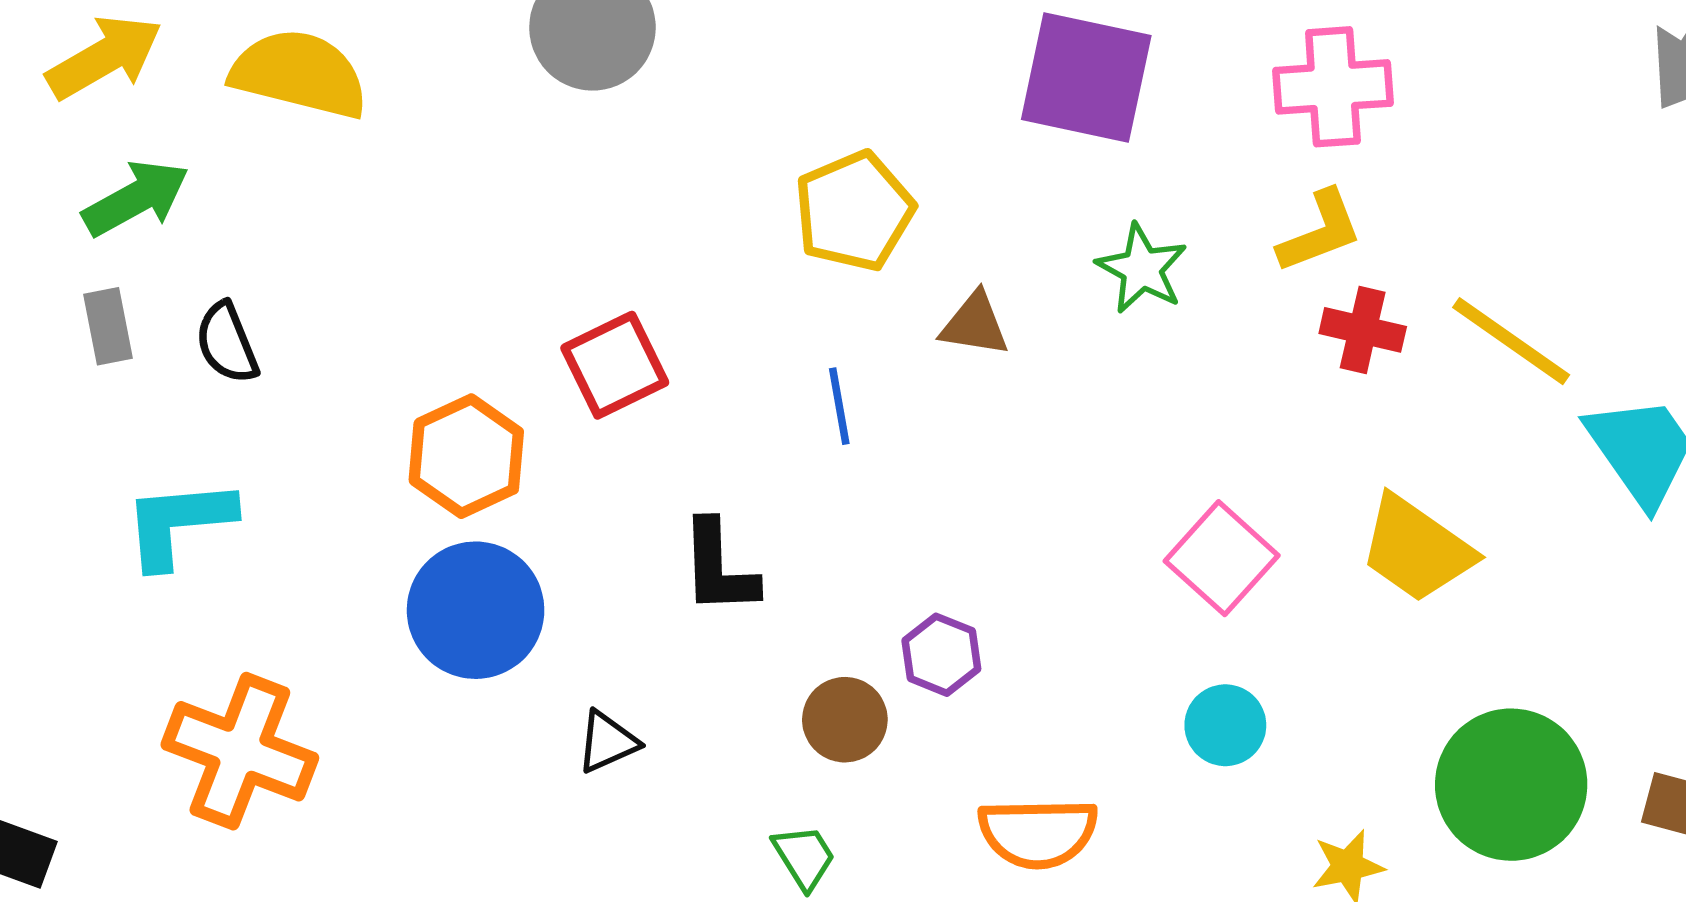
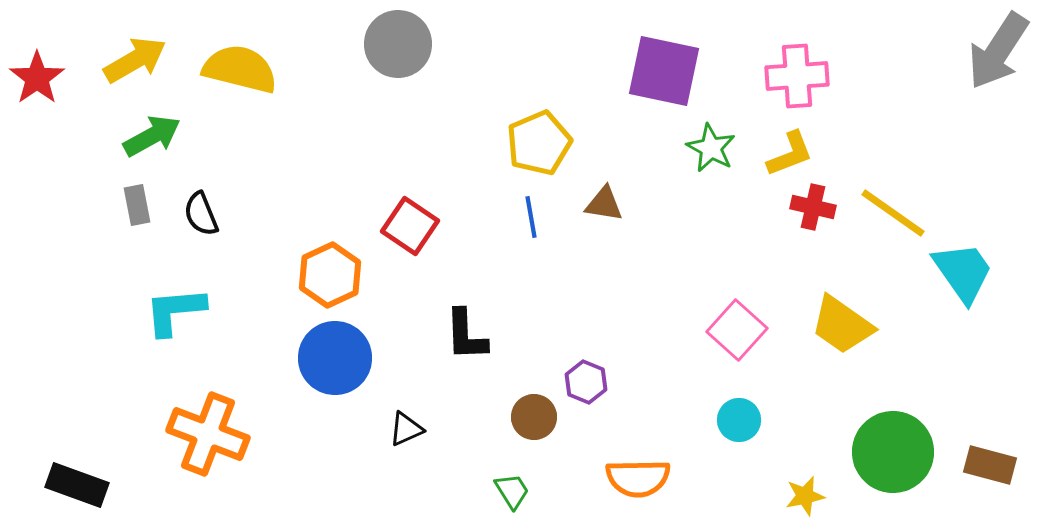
green star: (1142, 269) -> (711, 148), moved
red square: (615, 365) -> (410, 226), turned -30
blue line: (839, 406) -> (531, 217), moved

